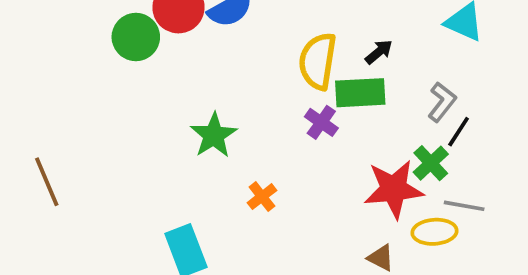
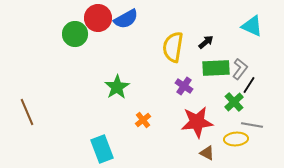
green rectangle: (360, 93) -> (216, 68), moved
purple cross: (321, 122) -> (184, 86), moved
red star: (394, 189) -> (197, 122), moved

